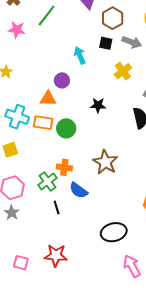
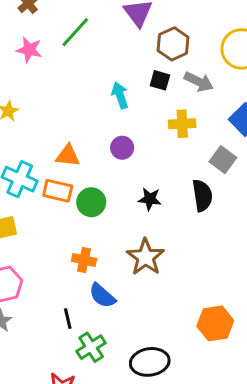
yellow cross: (123, 71) -> (182, 124), turned 30
purple circle: (62, 80) -> (122, 148), moved
black star: (98, 105) -> (150, 199), moved
green cross: (47, 182) -> (91, 347), moved

